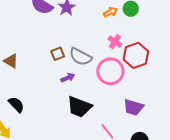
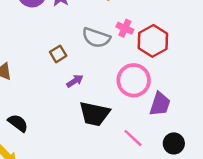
gray semicircle: (81, 57) -> (96, 38), moved
pink circle: (110, 71) -> (134, 80), moved
purple trapezoid: (133, 107) -> (160, 104), turned -80

